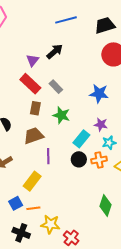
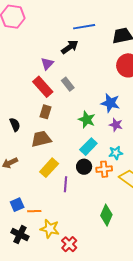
black arrow: (55, 52) -> (70, 47), moved
gray rectangle: (56, 87) -> (68, 84), moved
green star: (61, 115) -> (87, 120), moved
purple star: (101, 125) -> (116, 125), moved
purple line: (48, 156) -> (66, 184), moved
yellow rectangle: (32, 181) -> (49, 168), moved

